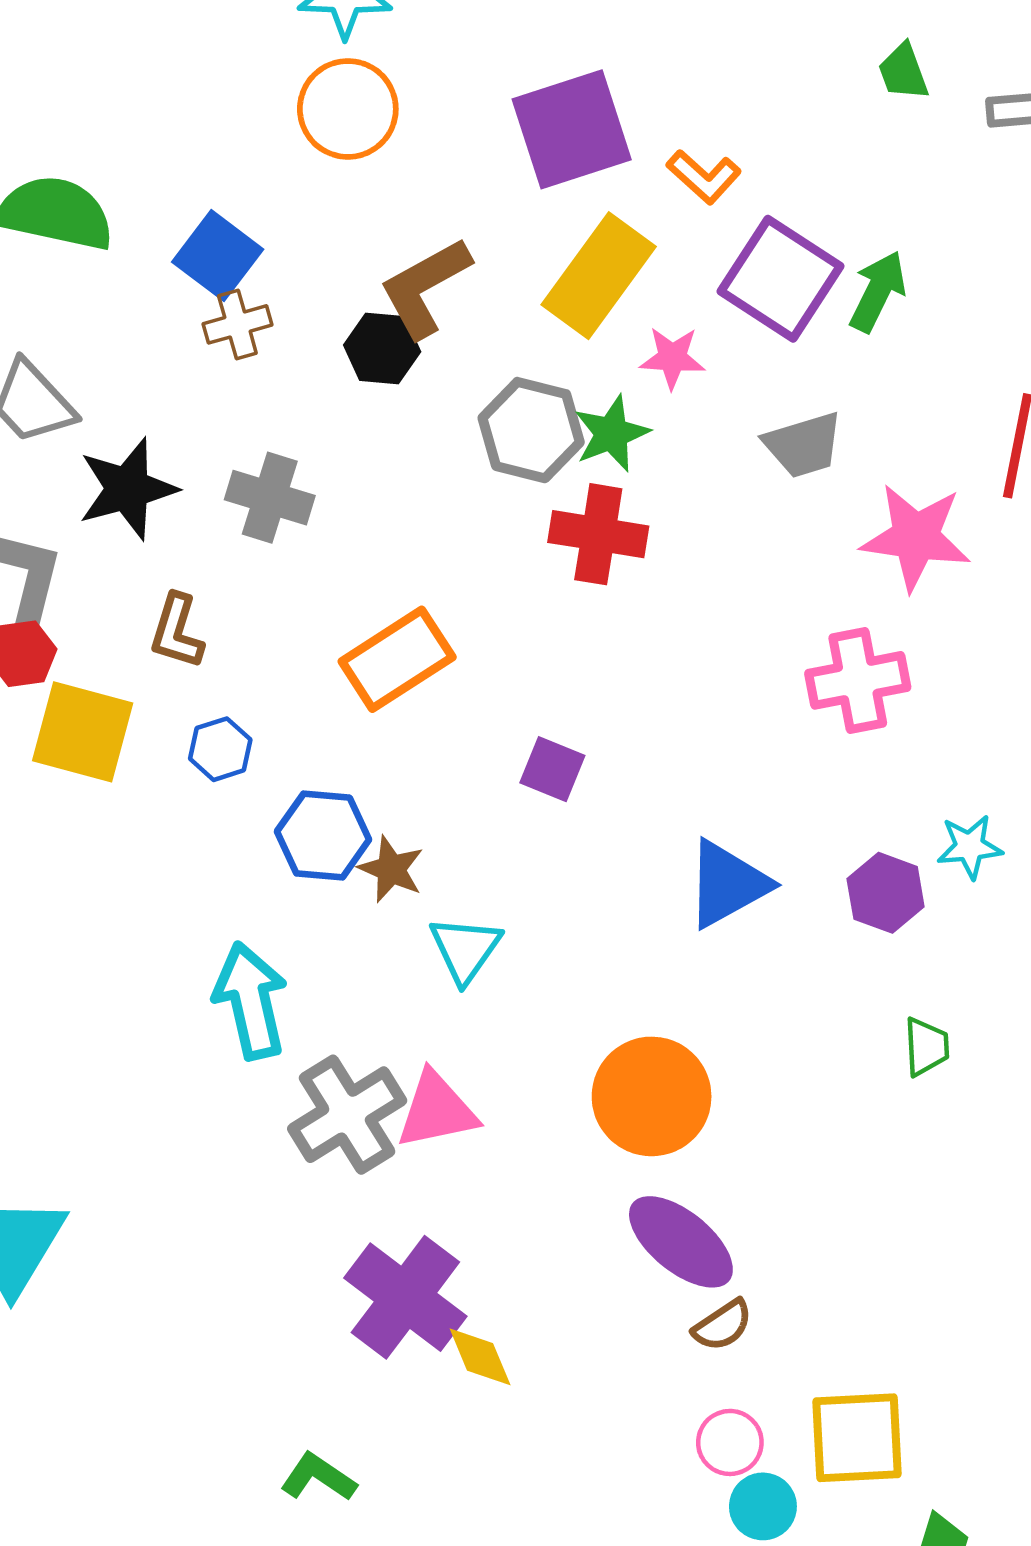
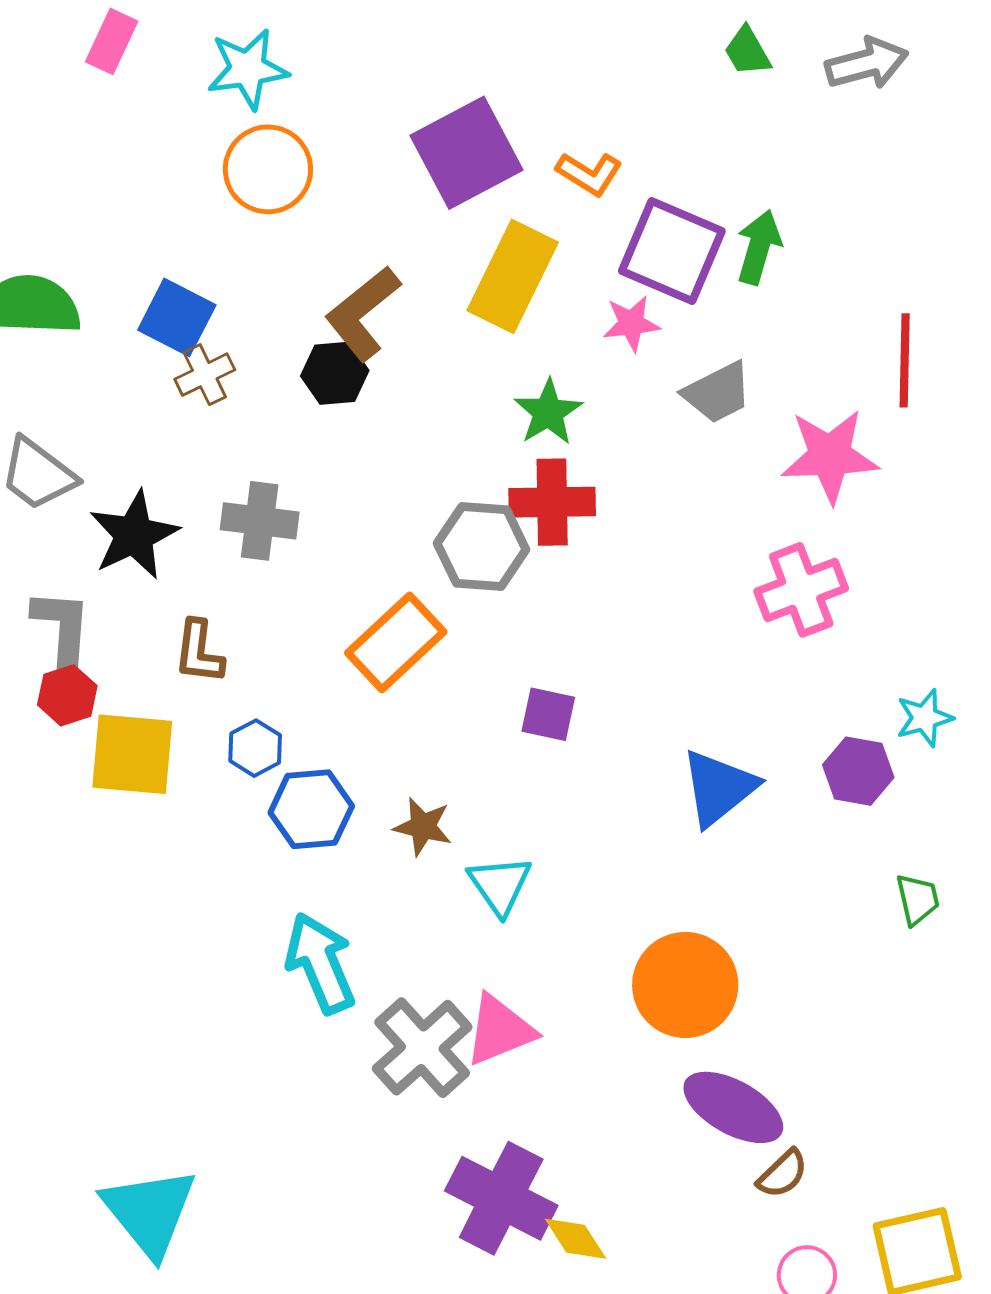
pink star: (672, 358) -> (631, 323), moved
gray hexagon: (531, 430) -> (482, 546), moved
blue hexagon: (323, 836) -> (311, 809), moved

